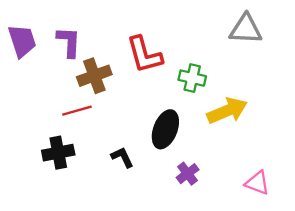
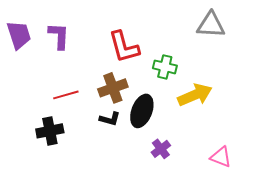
brown cross: (94, 76) -> (113, 88), moved
black L-shape: (122, 157) -> (110, 119), moved, turned 130

